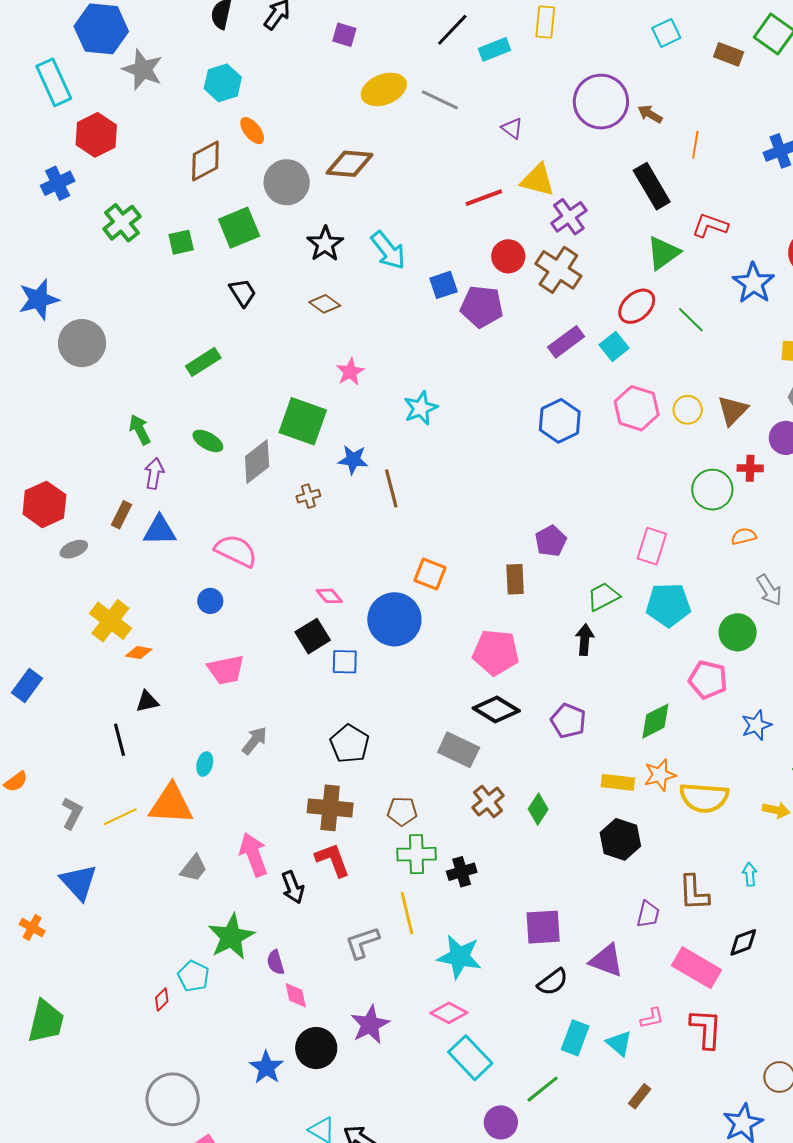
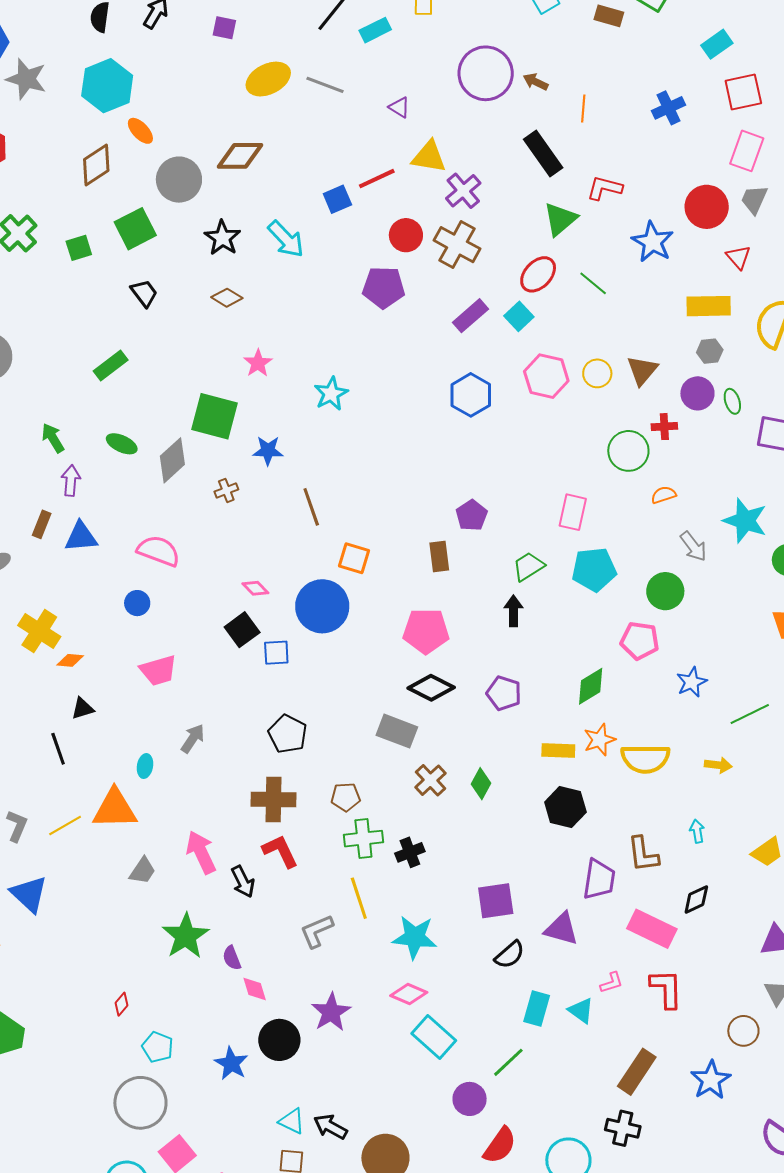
cyan hexagon: (223, 83) -> (107, 86), size x1.4
blue square: (444, 285) -> (337, 199), moved
brown line: (391, 488) -> (311, 507), moved
purple trapezoid: (648, 914) -> (599, 879), size x1.5
cyan pentagon: (194, 976) -> (158, 1047), moved
brown rectangle: (640, 1096) -> (637, 1072), moved, size x1.8

